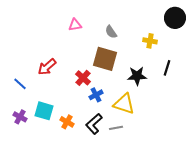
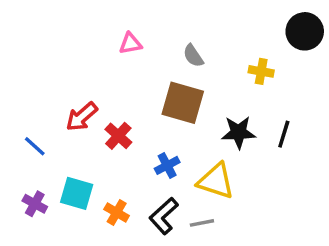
black line: (167, 68) -> (284, 134), moved
red cross: (83, 78) -> (118, 136), moved

